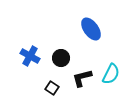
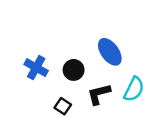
blue ellipse: (91, 29) -> (110, 52), moved

